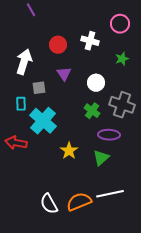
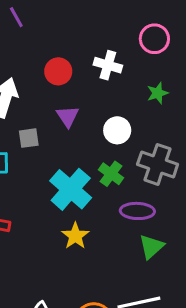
cyan cross: (43, 121) -> (71, 189), moved
green triangle: (101, 158) -> (151, 247), moved

